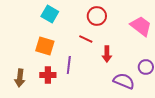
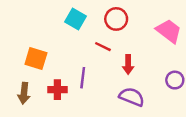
cyan square: (50, 14) -> (75, 19), moved
orange square: (45, 46) -> (36, 58), moved
purple semicircle: (124, 81) -> (132, 97), moved

